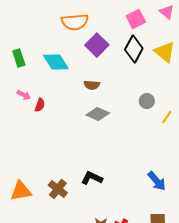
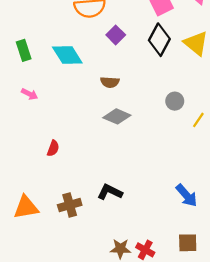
purple square: (97, 45) -> (116, 35), size x0.7
red semicircle: (40, 105) -> (53, 148), moved
brown cross: (58, 189) -> (70, 205), turned 36

